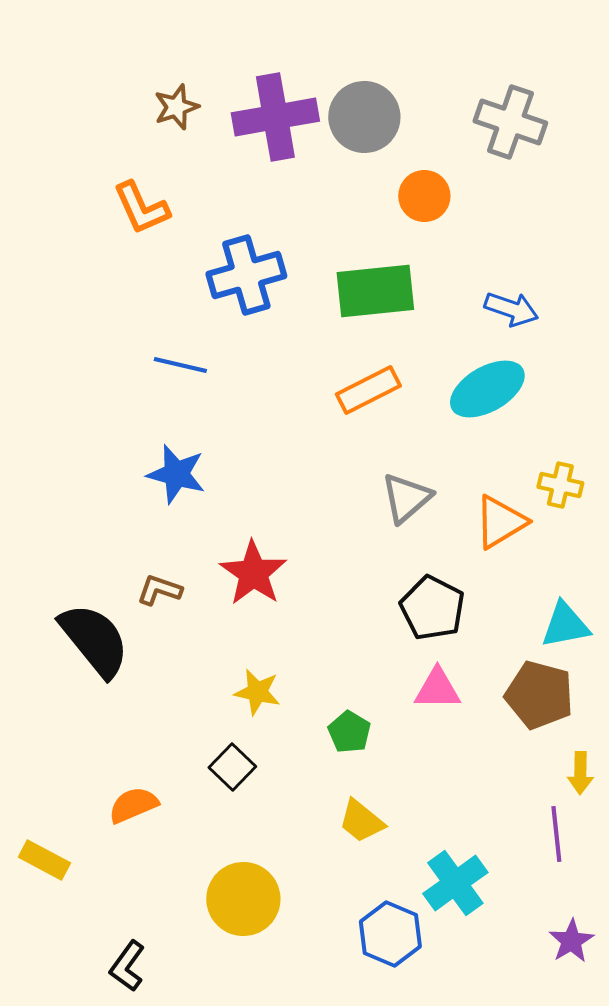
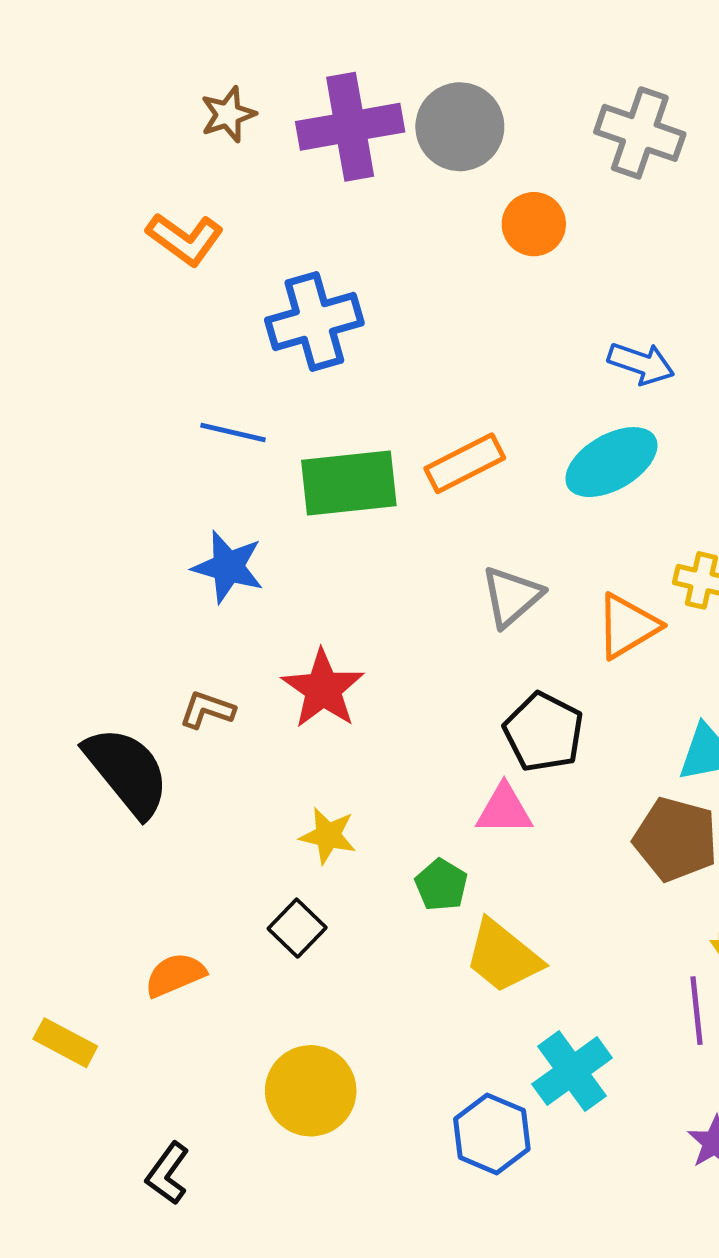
orange L-shape: (141, 208) -> (185, 239), turned -30
green rectangle: (375, 291) -> (349, 483), moved
pink triangle: (437, 689) -> (504, 810), moved
yellow trapezoid: (361, 821) -> (503, 956), moved, size x1.4

